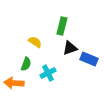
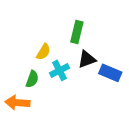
yellow semicircle: (35, 42) -> (43, 52), turned 88
cyan cross: (48, 73) -> (60, 70), moved

